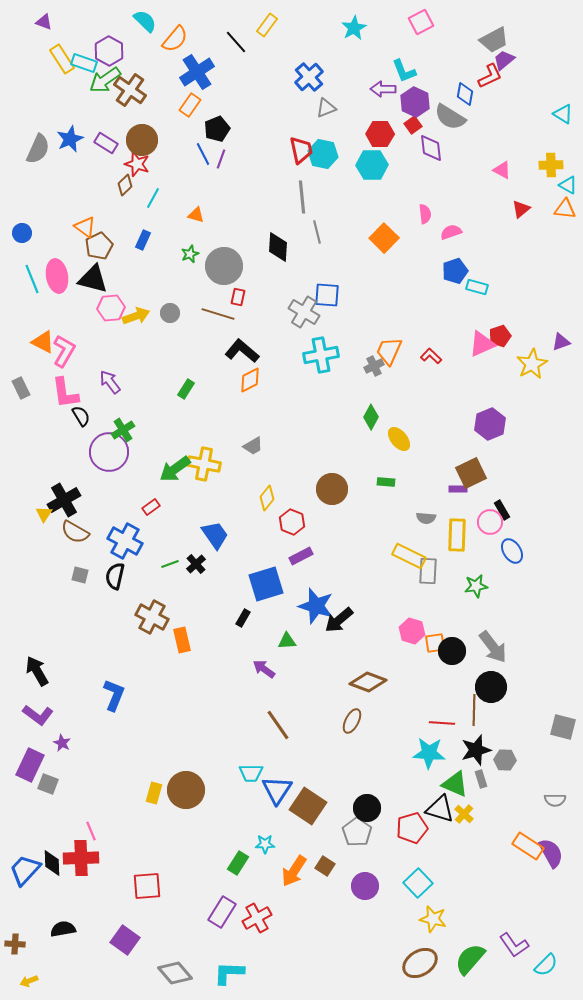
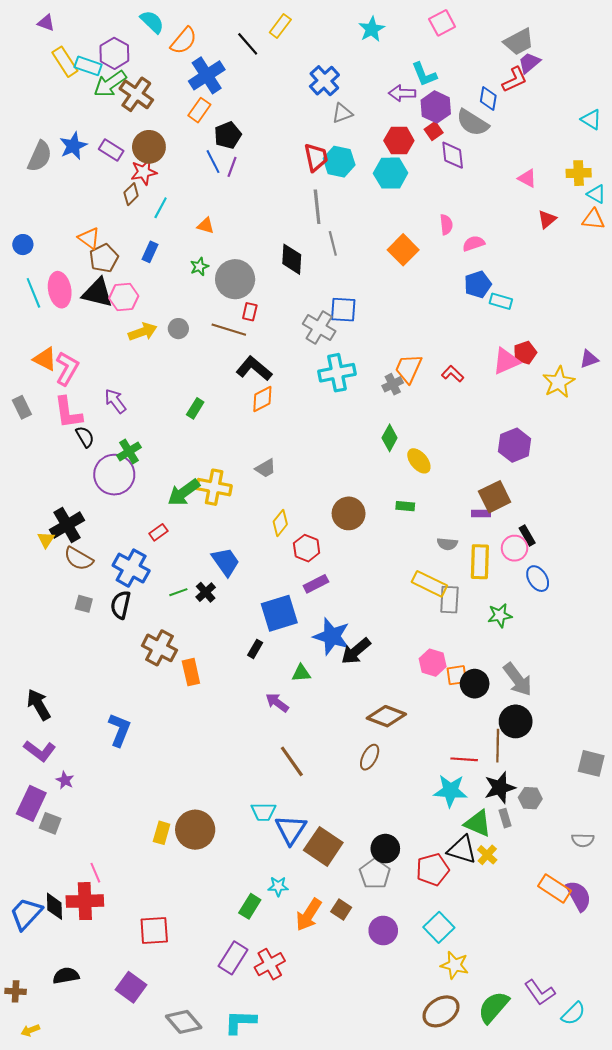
red star: (137, 164) -> (144, 172), turned -30
pink hexagon: (111, 308) -> (124, 297), moved

